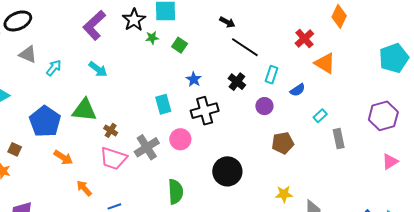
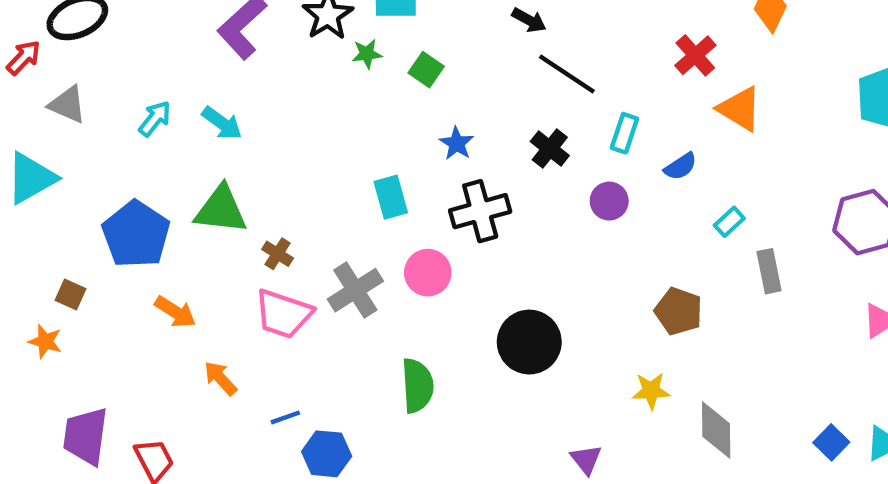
gray triangle: (28, 54) -> (68, 105), moved
cyan arrow: (98, 69) -> (222, 123), moved
brown pentagon: (283, 143) -> (679, 311), moved, turned 30

